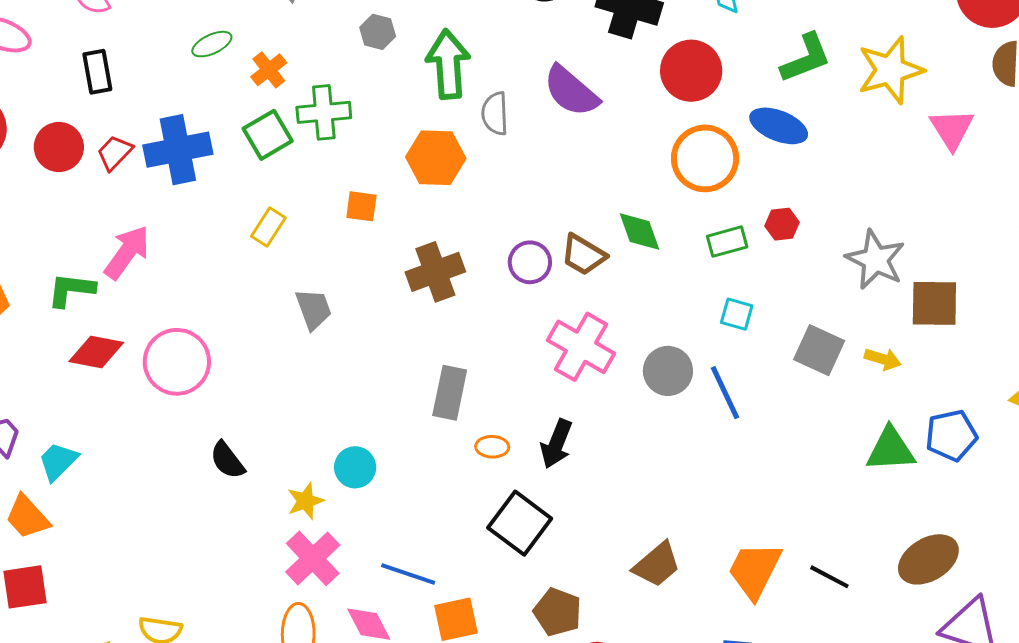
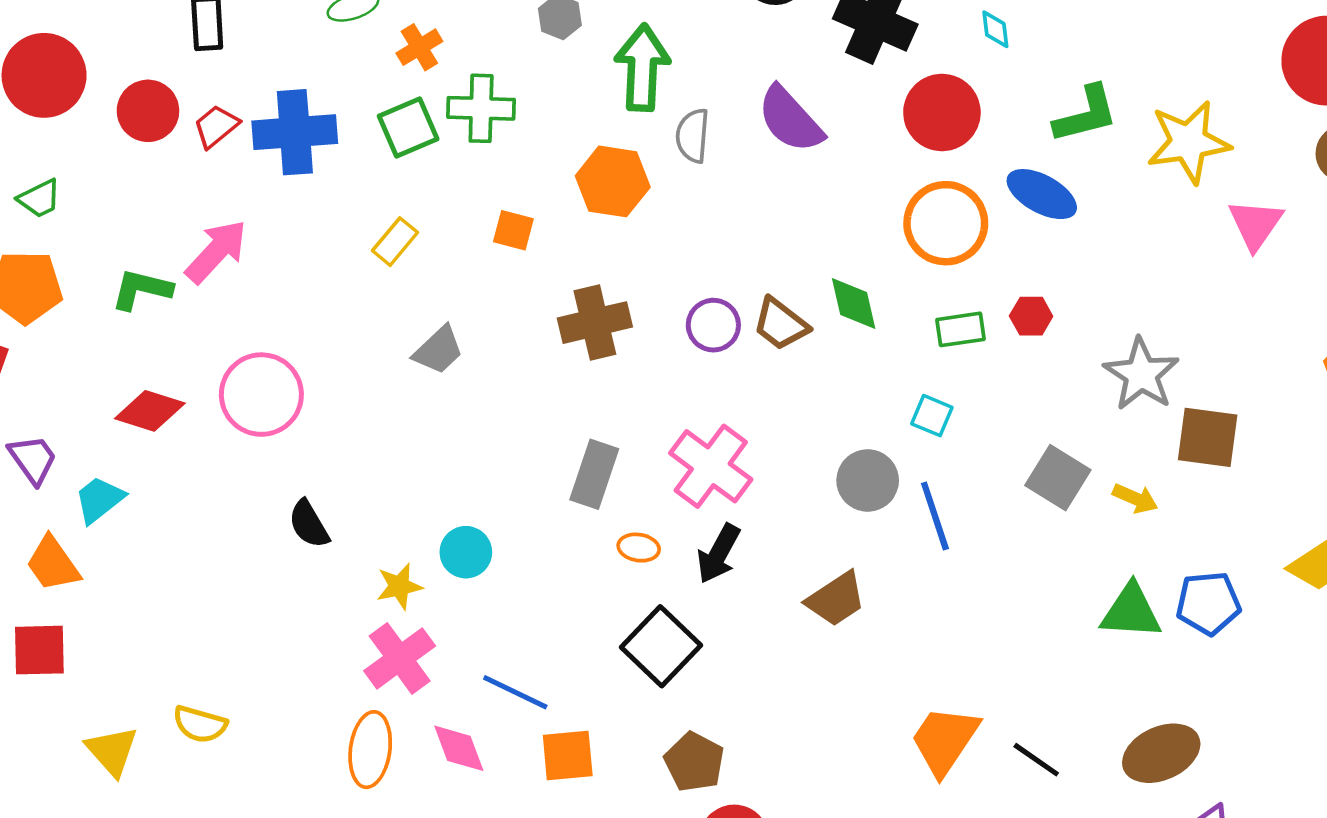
gray trapezoid: (313, 309) -> (438, 350), turned 60
cyan square: (737, 314) -> (932, 416), moved
pink cross: (581, 347) -> (711, 466), moved
red diamond: (96, 352) -> (150, 411), moved
brown trapezoid: (657, 565) -> (836, 599), moved

